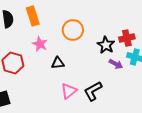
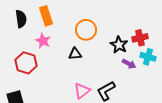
pink star: (40, 44) -> (43, 41), moved
black triangle: (58, 63) -> (75, 54), moved

